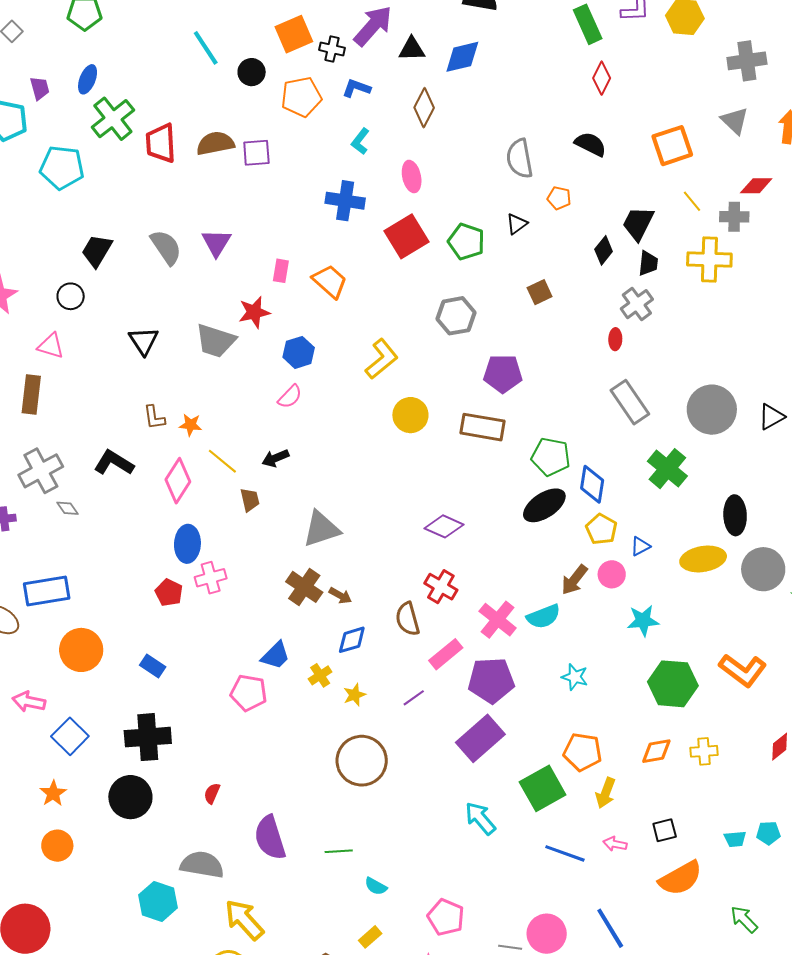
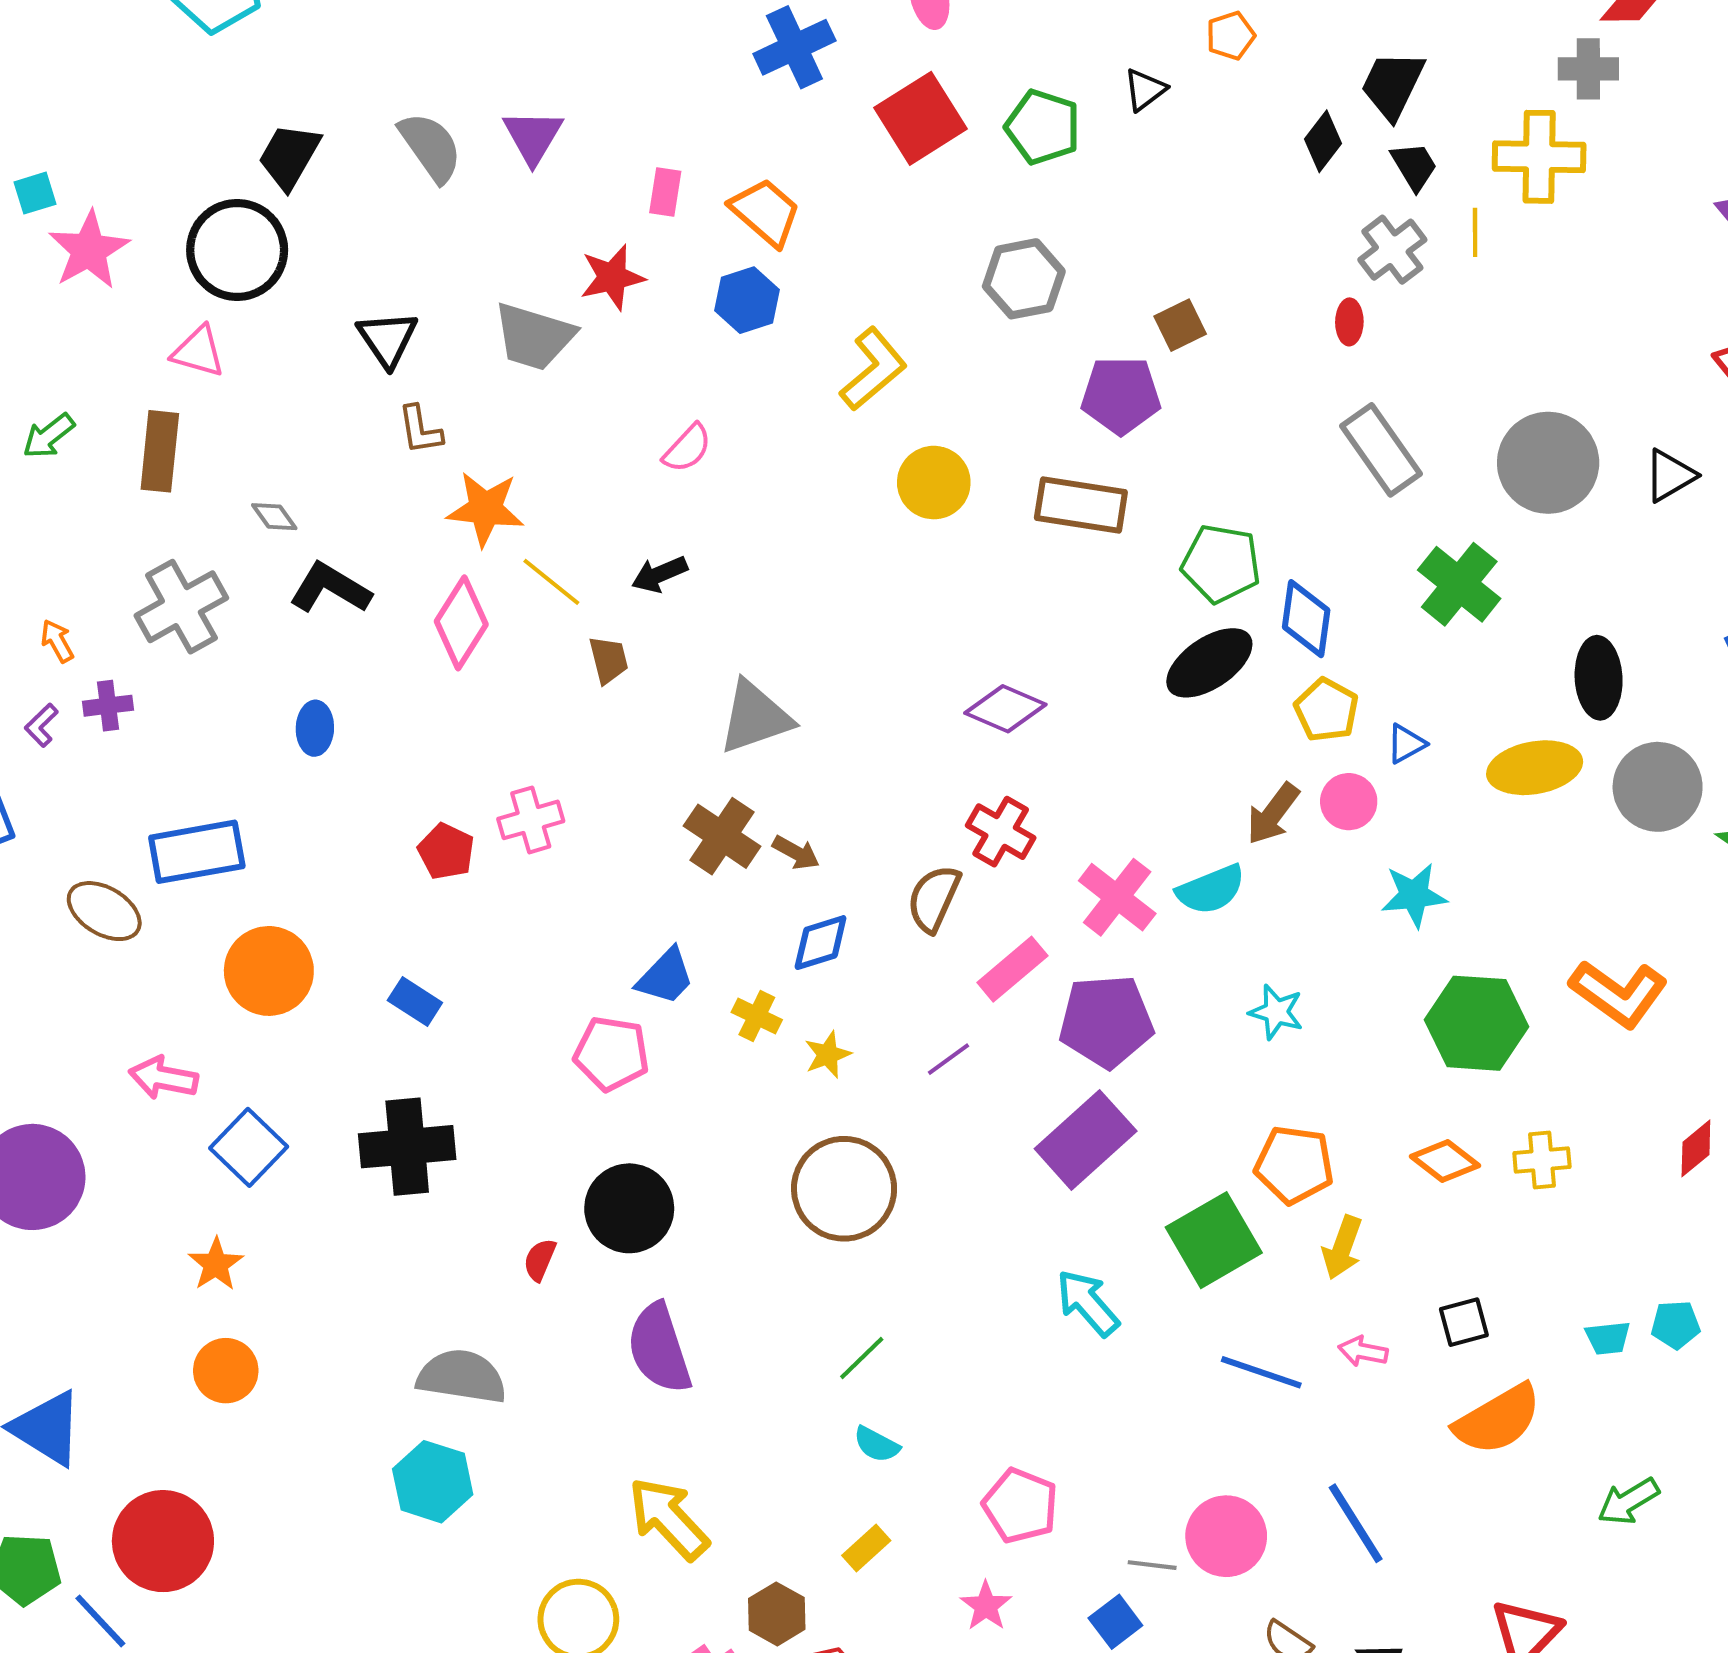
orange pentagon: (559, 198) -> (1231, 36), turned -30
blue cross: (345, 201) -> (794, 47), turned -33
yellow line: (692, 201) -> (1475, 232), moved, turned 40
black trapezoid: (648, 263) -> (1414, 166), turned -36
brown square: (540, 292) -> (1180, 325), moved
black circle: (71, 296) -> (237, 250), size x1.8
blue hexagon: (299, 352) -> (747, 300), moved
brown L-shape: (154, 417) -> (420, 430), moved
orange star: (190, 425) -> (485, 509), size x1.6
gray diamond: (67, 508) -> (274, 517), moved
blue ellipse: (187, 544) -> (315, 728), moved, size x0.7
brown semicircle: (408, 619) -> (934, 898), turned 40
yellow cross: (320, 675) -> (757, 1016), turned -30
orange diamond: (656, 751) -> (1445, 1161), turned 48
black circle: (130, 797) -> (629, 1208), moved
green line: (339, 851) -> (862, 1358), moved, turned -40
gray semicircle: (202, 865) -> (462, 1377), moved
green arrow: (744, 919) -> (1628, 1501), turned -76
yellow arrow: (244, 920) -> (669, 1519), moved

